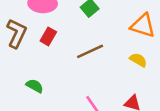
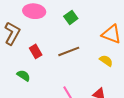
red rectangle: (48, 36) -> (36, 51), moved, turned -64

